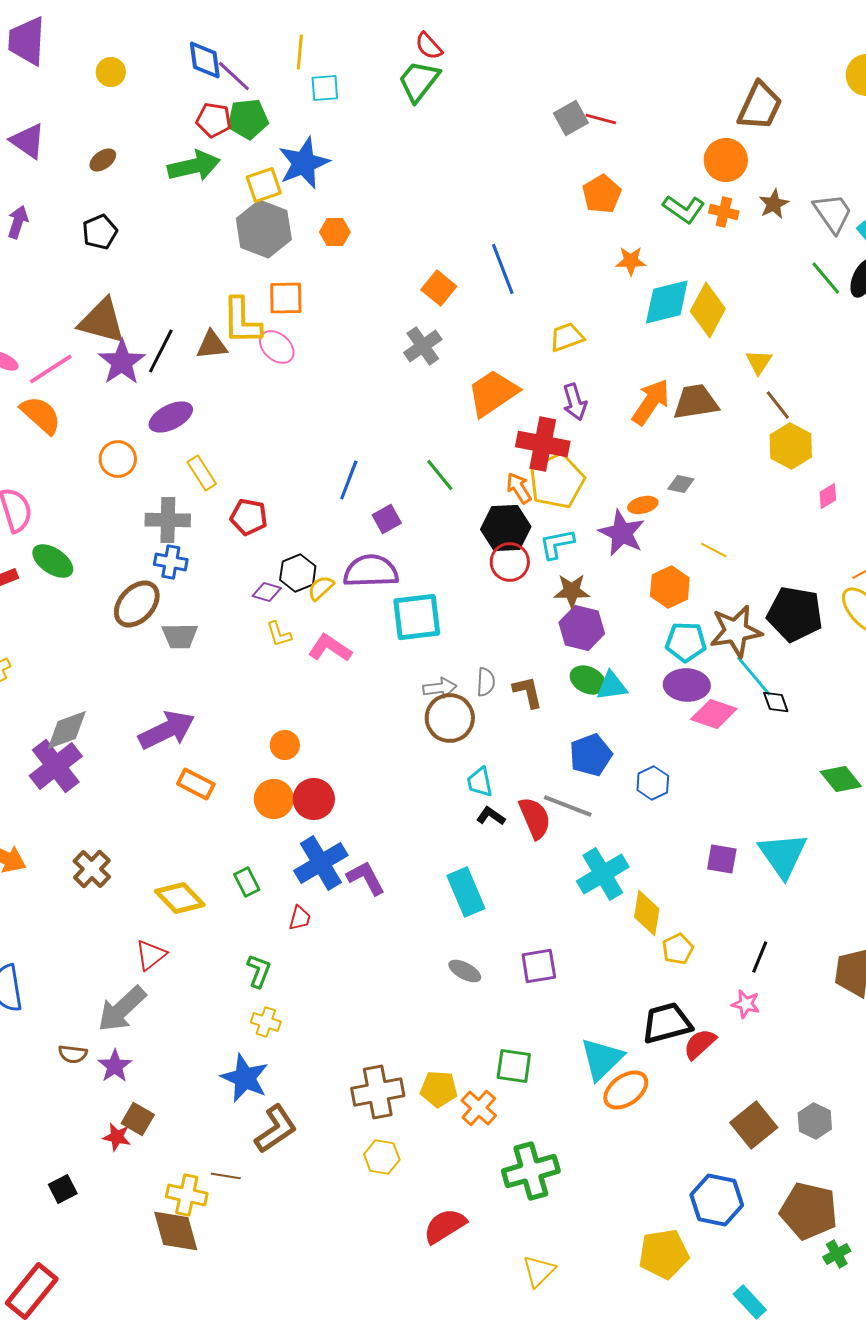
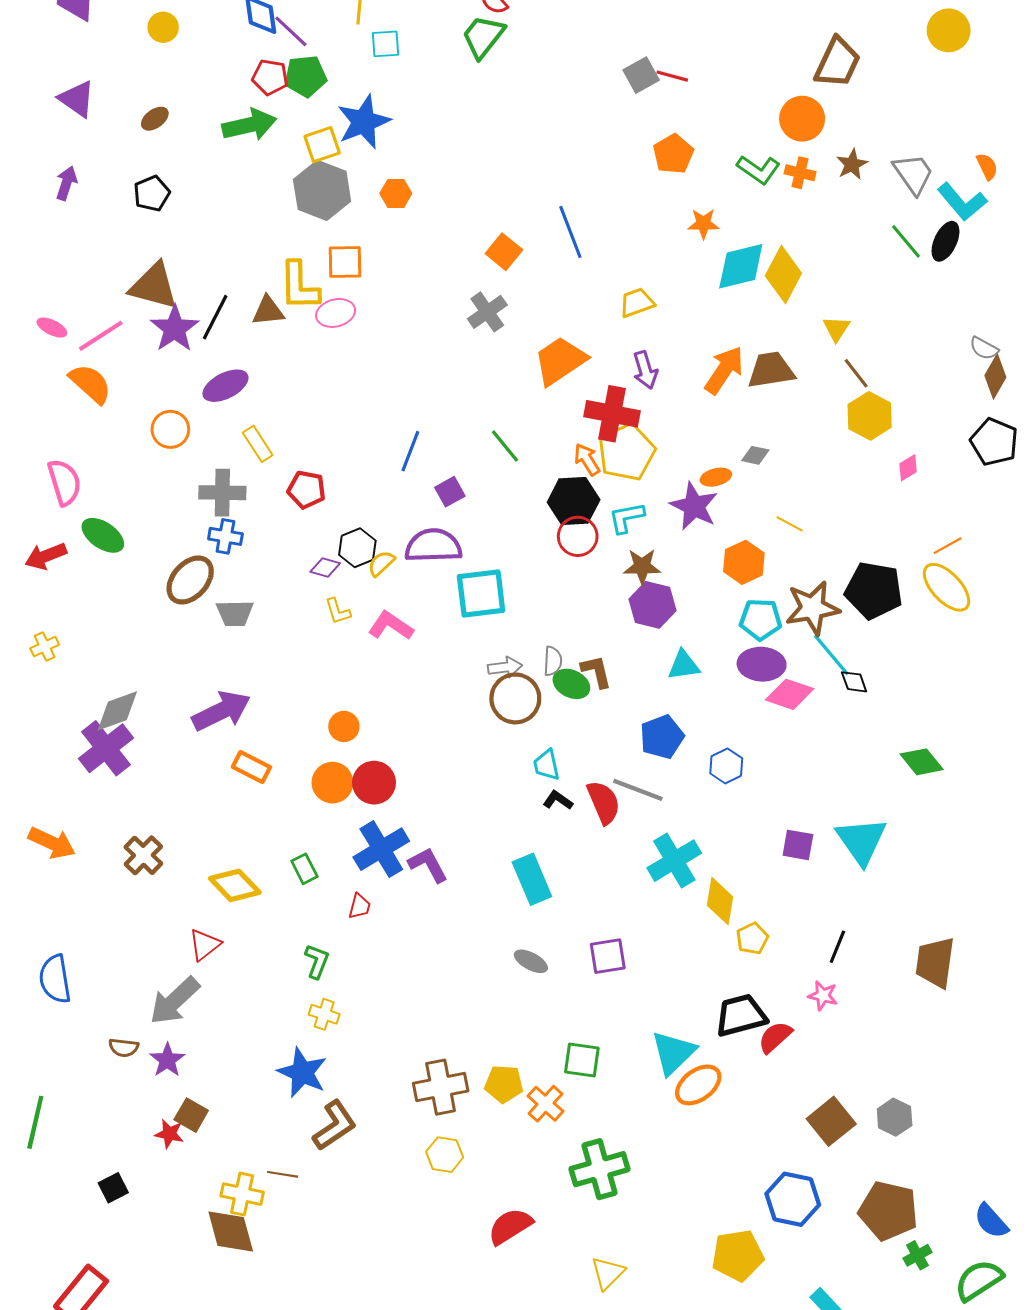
pink ellipse: (277, 347) -> (336, 313), turned -57
green ellipse: (588, 680) -> (571, 684), moved

